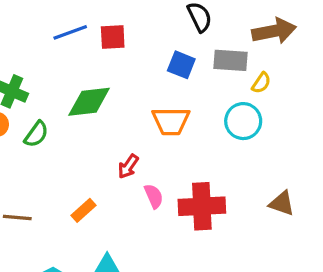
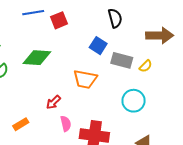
red square: (113, 37) -> (59, 20), turned -30
gray rectangle: (230, 60) -> (122, 60), moved
cyan circle: (243, 121) -> (134, 101), moved

